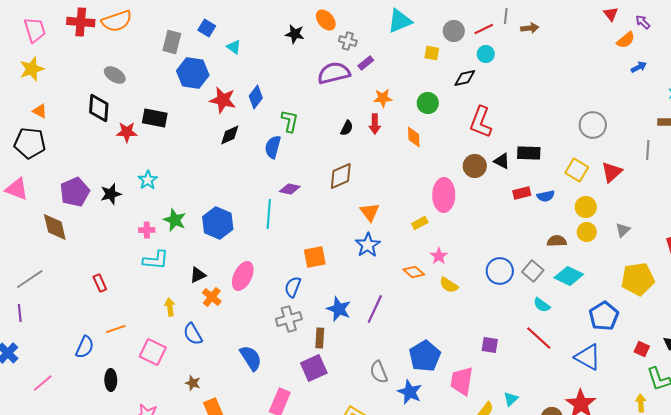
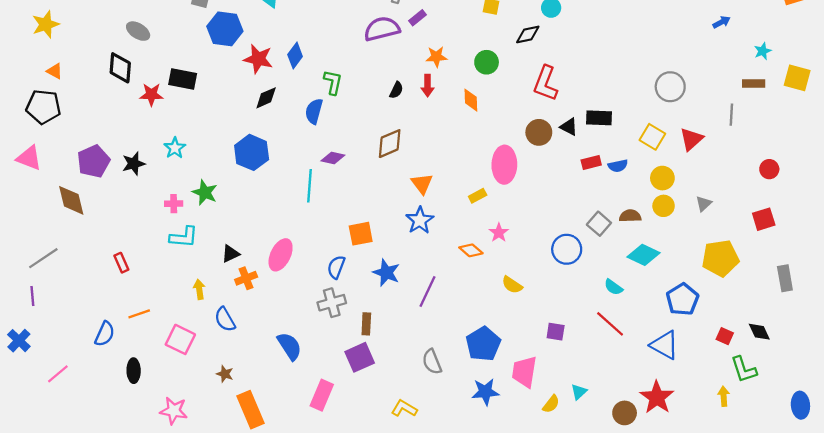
blue hexagon: (218, 223) -> (252, 152), moved
gray square: (533, 271) -> (599, 224), moved
yellow semicircle: (449, 285) -> (512, 285), moved
orange cross: (212, 297) -> (246, 278), turned 30
blue star: (339, 309) -> (386, 273), moved
blue star: (410, 392) -> (485, 392), moved, turned -30

